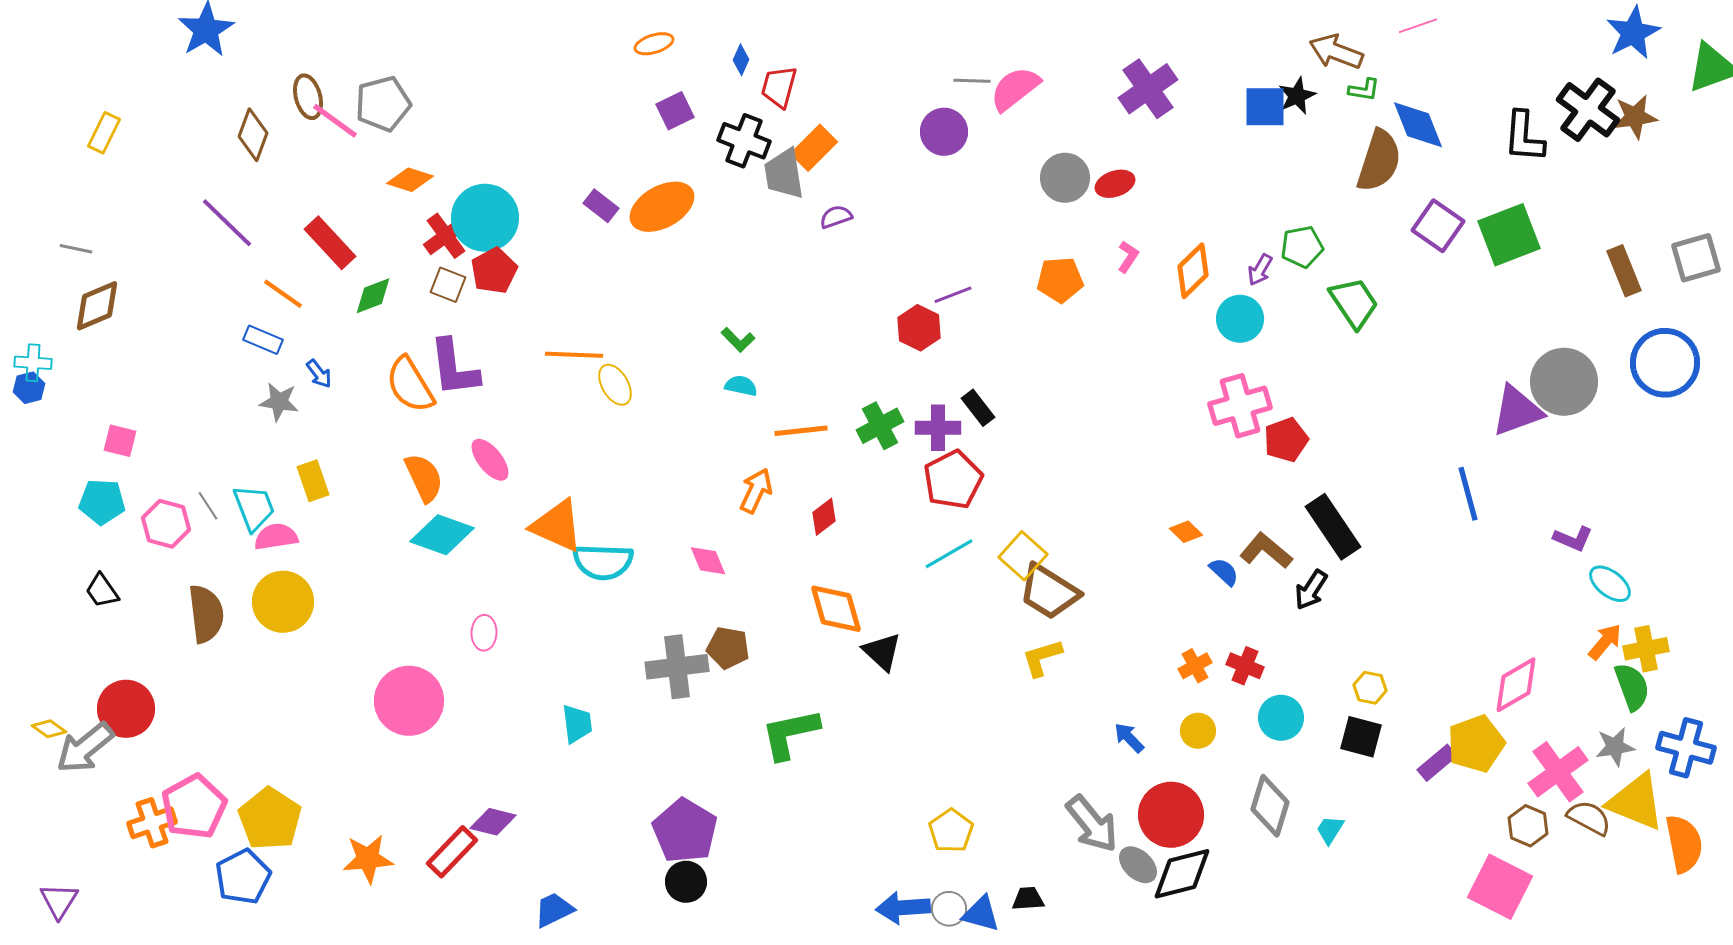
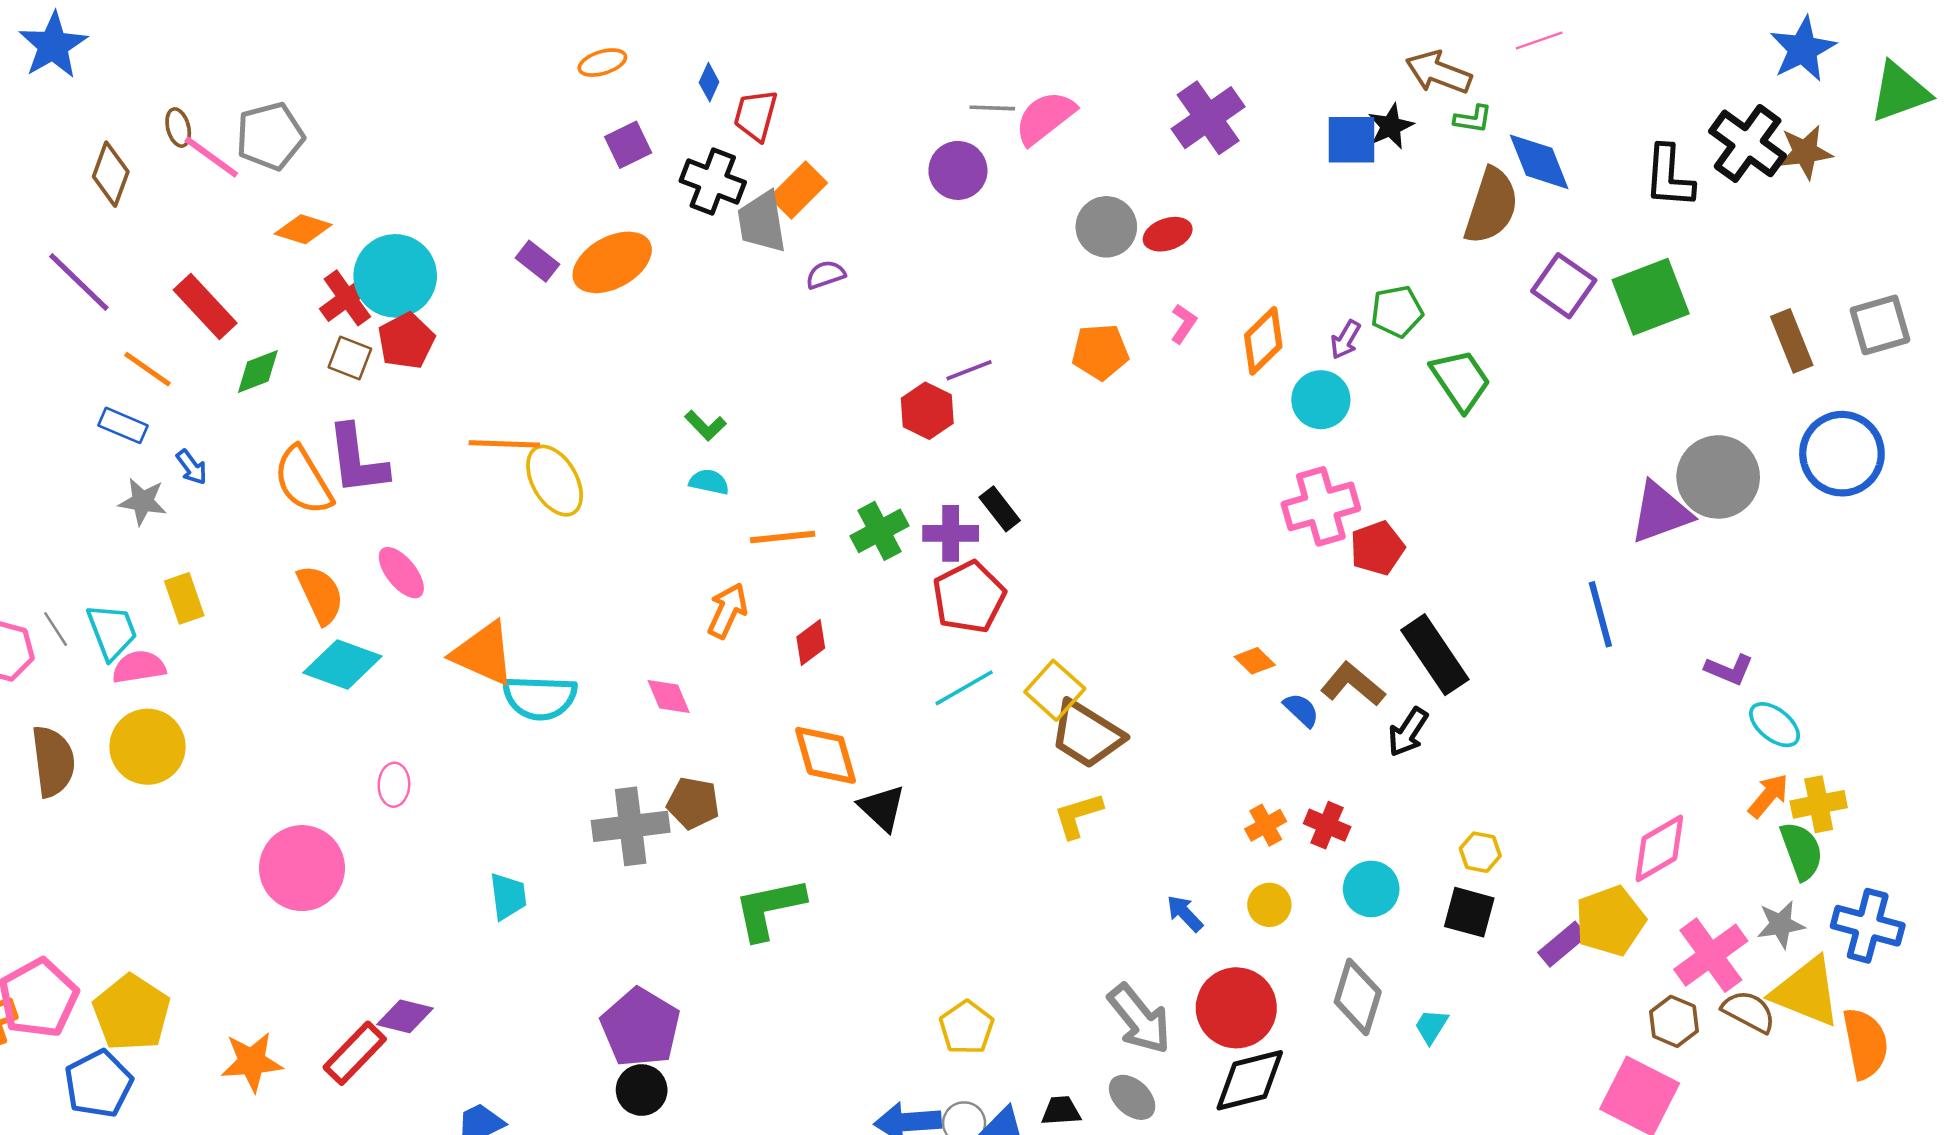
brown ellipse: (308, 97) -> (178, 128), size x0.7
yellow ellipse: (615, 385) -> (555, 481), size x1.4
gray ellipse: (1138, 865) -> (1132, 1097), moved

